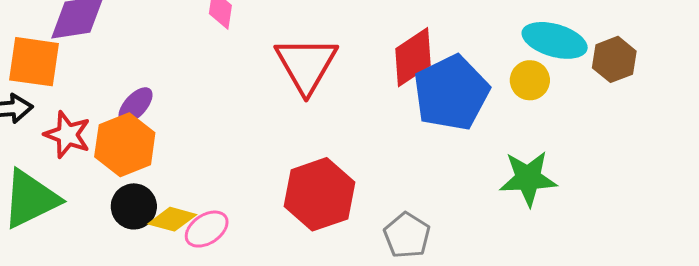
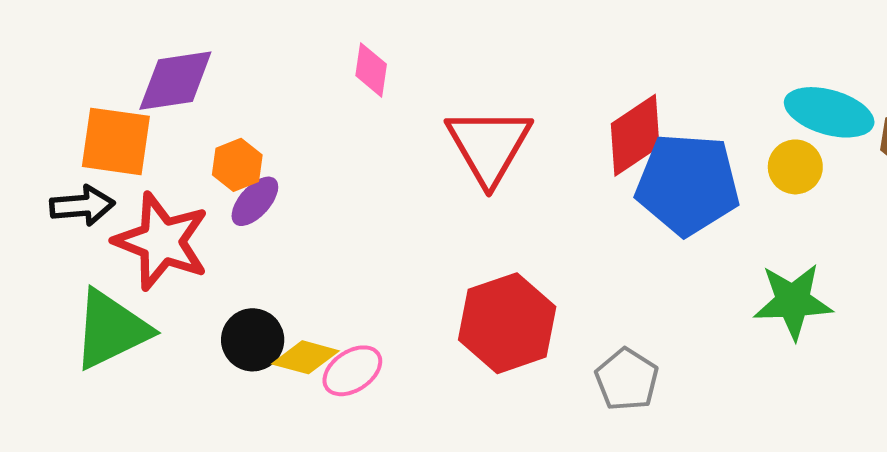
blue pentagon: (451, 93) -> (688, 184), turned 30
red star: (67, 135) -> (162, 241), size x1.5
orange hexagon: (125, 145) -> (237, 165), moved, size x0.6

